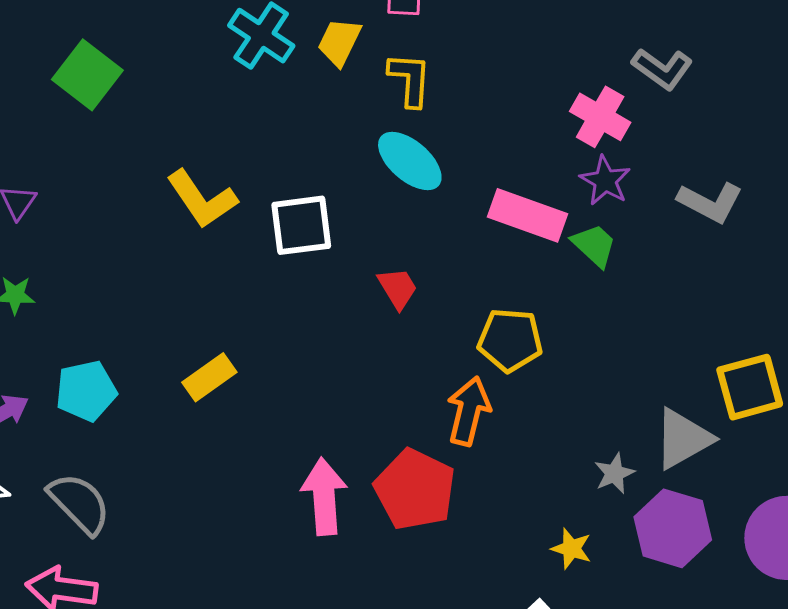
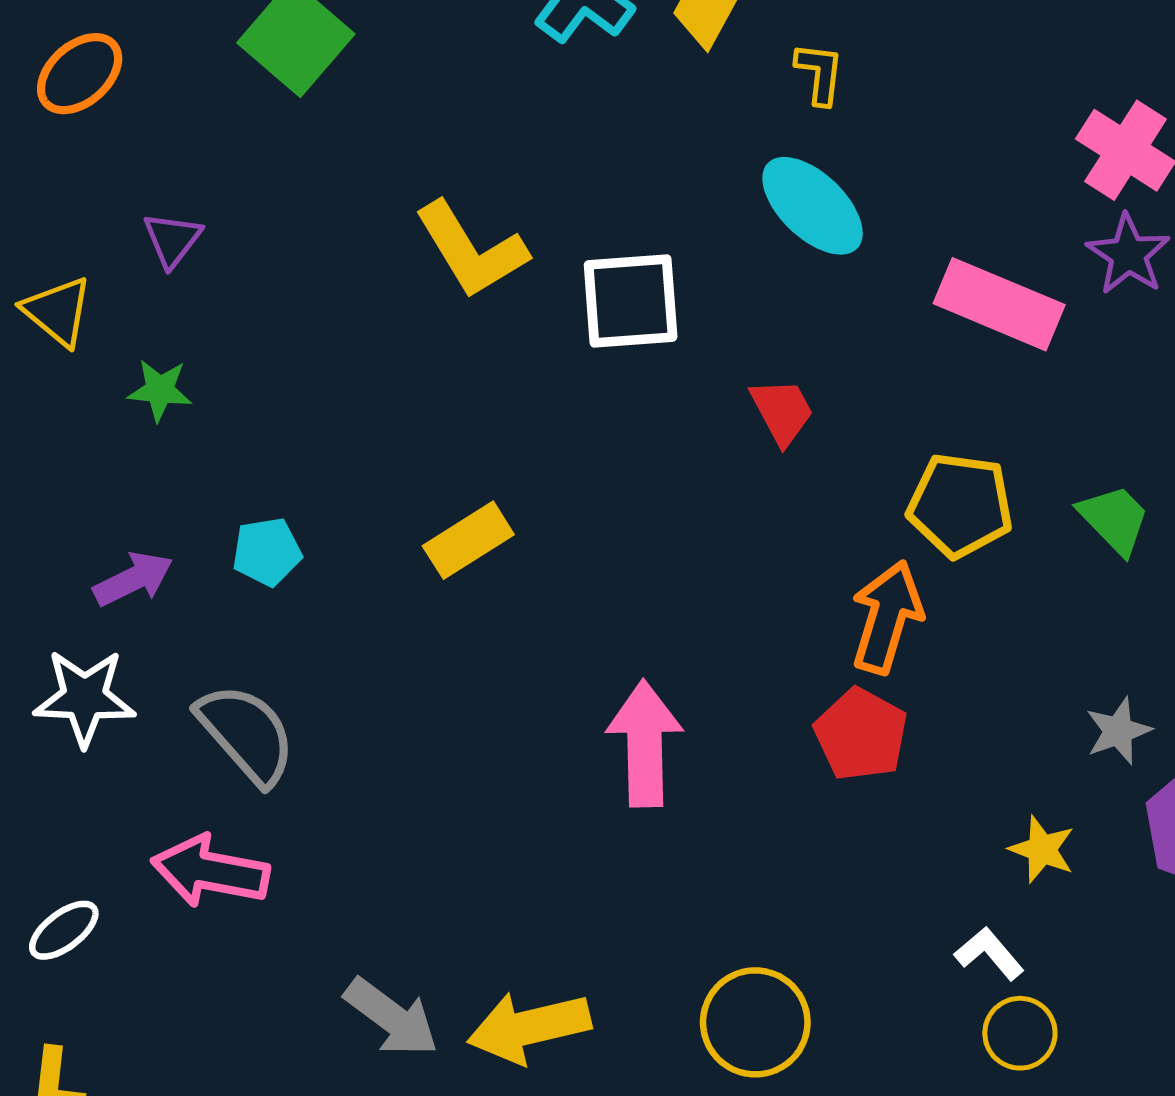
yellow L-shape: (410, 79) -> (820, 73), size x0.7
green trapezoid: (594, 245) -> (1114, 519), moved
cyan pentagon: (86, 391) -> (267, 552), size x0.7
red pentagon: (415, 489) -> (861, 734), moved, size x0.7

